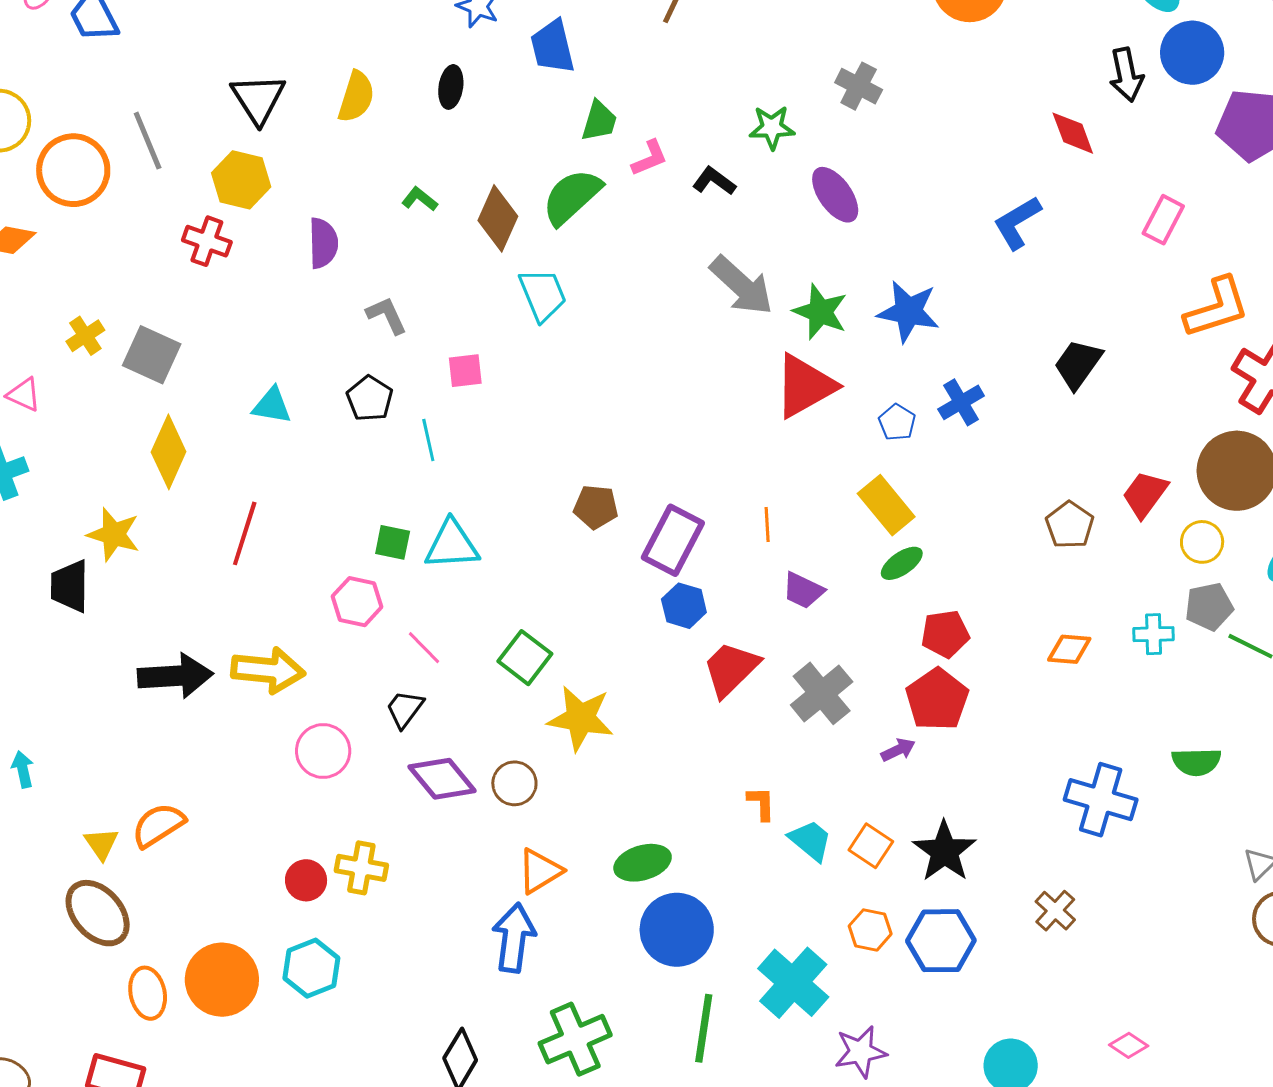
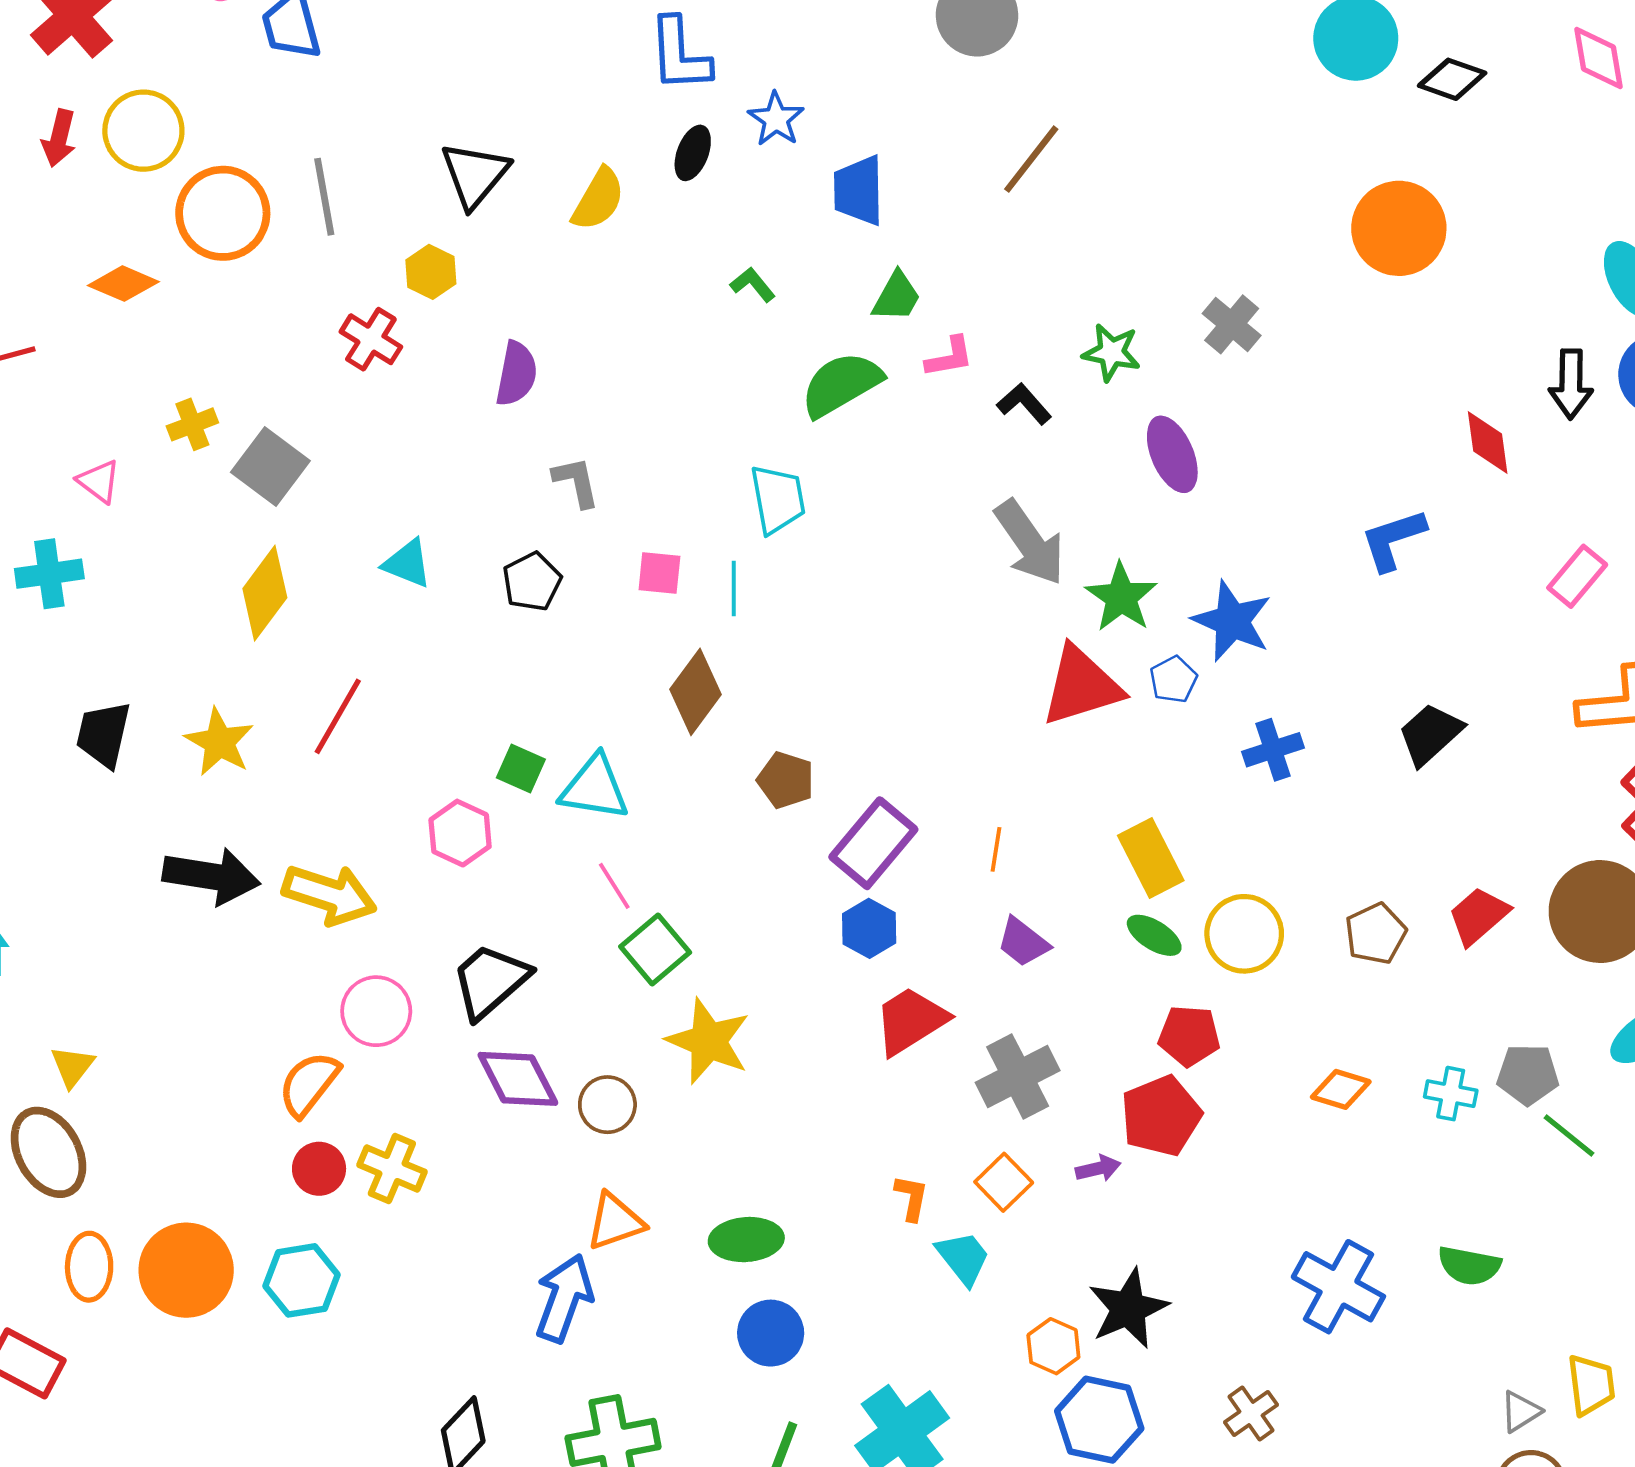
black ellipse: (451, 87) -> (693, 153), moved
yellow hexagon: (241, 180) -> (431, 272), size x0.7
green L-shape: (420, 199) -> (753, 285), moved
brown diamond: (498, 218) -> (695, 692), moved
blue pentagon: (897, 422) -> (1173, 680), moved
cyan line: (428, 440) -> (734, 589), moved
yellow star: (114, 534) -> (219, 742), moved
yellow circle: (1202, 542) -> (1244, 934), moved, size x1.4
green ellipse: (902, 563) -> (1154, 935), turned 54
pink line: (424, 648) -> (614, 886), moved
black trapezoid: (405, 709) -> (490, 981), size x1.6
orange semicircle: (158, 825) -> (309, 1084), moved, turned -32
orange square: (871, 846) -> (1004, 1182), moved
blue circle: (677, 930) -> (771, 1333), size x0.7
orange hexagon: (870, 930) -> (1053, 1346), moved

